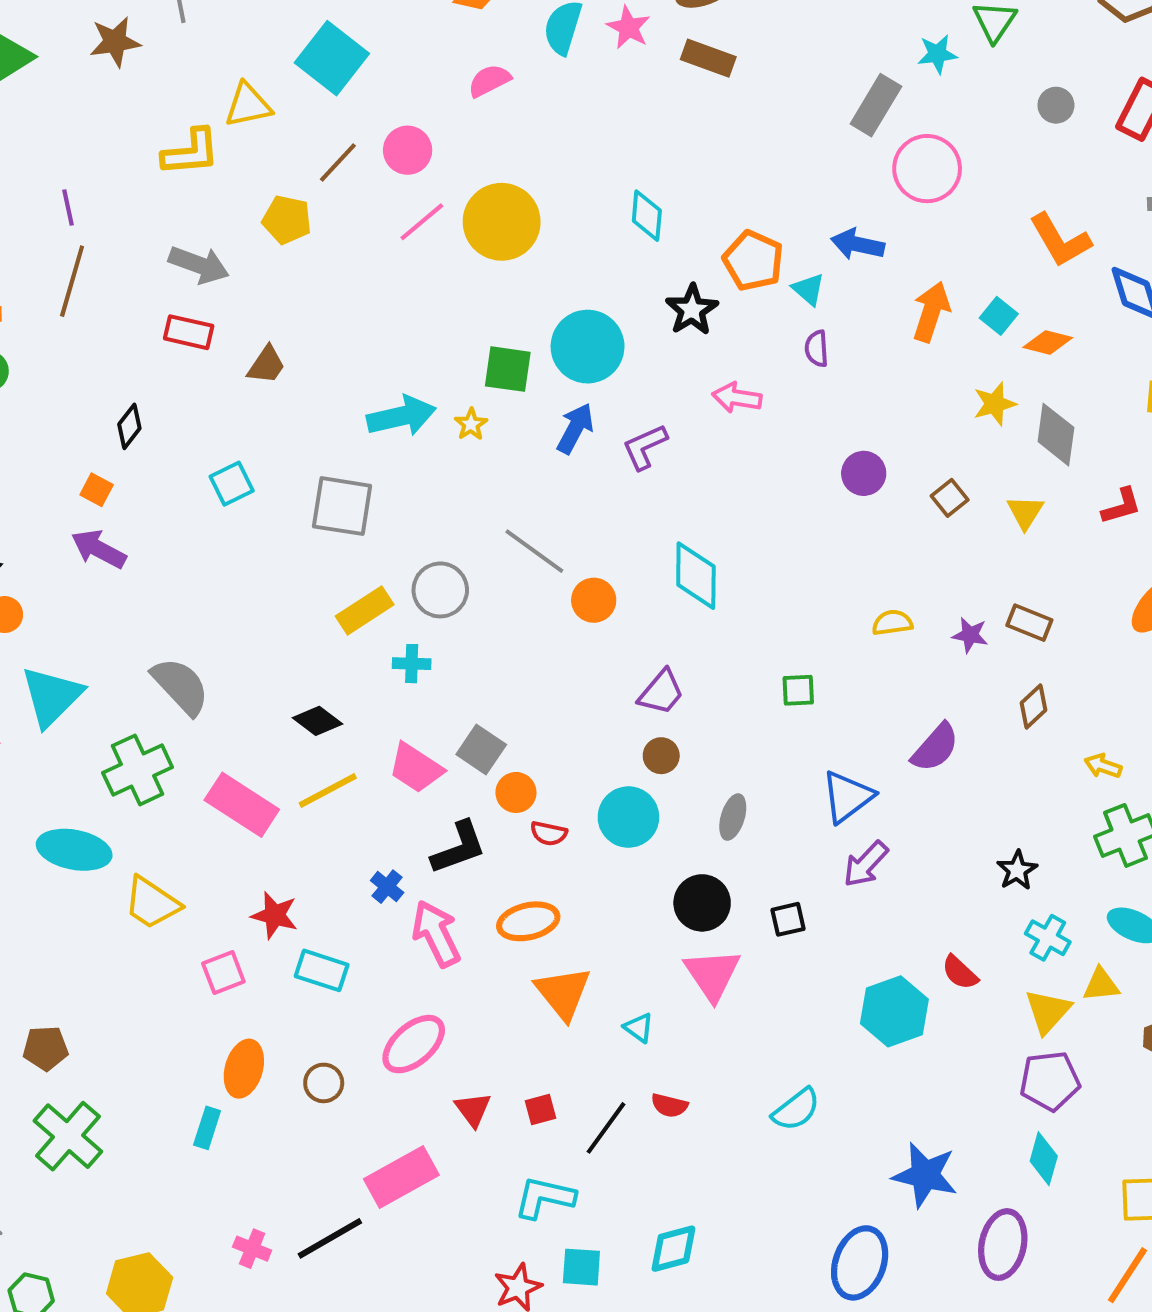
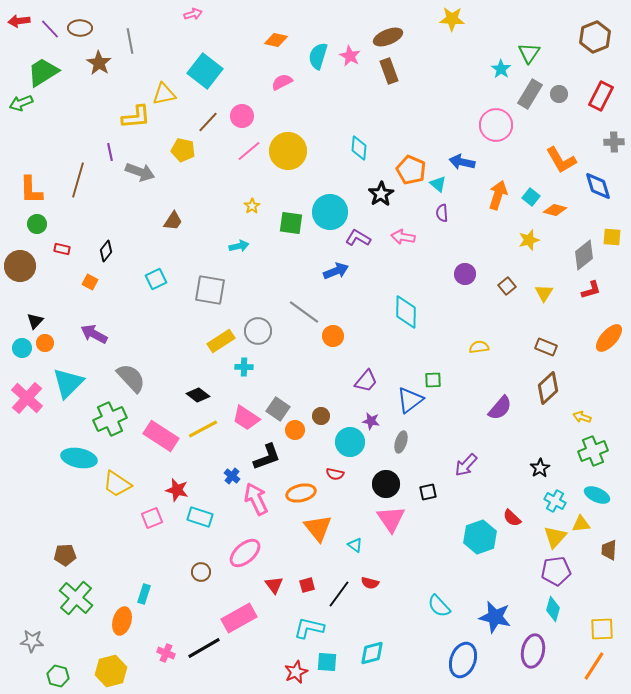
brown star: (115, 42) -> (99, 63), turned -30
cyan star: (937, 54) -> (501, 69), turned -30
brown rectangle: (708, 58) -> (389, 71), turned 50
gray rectangle: (876, 105) -> (530, 94), moved
purple line: (68, 207) -> (110, 152), moved
red rectangle: (189, 332) -> (62, 249), moved, size x0.7
cyan arrow: (401, 416) -> (239, 246), size x0.6
yellow star: (471, 424) -> (252, 206), moved
blue arrow: (575, 428) -> (336, 271), moved, turned 40
gray diamond: (1056, 435) -> (584, 255), moved, turned 44
purple L-shape: (645, 447) -> (358, 238), moved, turned 55
purple arrow: (99, 549) -> (94, 334), moved
cyan diamond: (696, 576) -> (406, 312), moved
purple star: (970, 635) -> (371, 421), moved
brown diamond: (1033, 707) -> (548, 388), size x1.5
brown circle: (661, 756) -> (321, 416), moved
blue triangle: (847, 797) -> (410, 400), moved
red semicircle: (549, 833) -> (335, 474), moved
orange ellipse: (244, 1069) -> (122, 621), moved
cyan semicircle: (796, 1110) -> (439, 606), moved, turned 85

